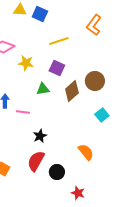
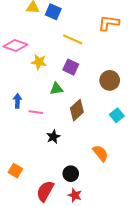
orange L-shape: (94, 25) -> (109, 23), turned 60
yellow line: (59, 41) -> (73, 39), turned 42
brown diamond: (72, 91) -> (77, 110), moved
red semicircle: (36, 161) -> (45, 191), moved
red star: (78, 193) -> (75, 195), moved

